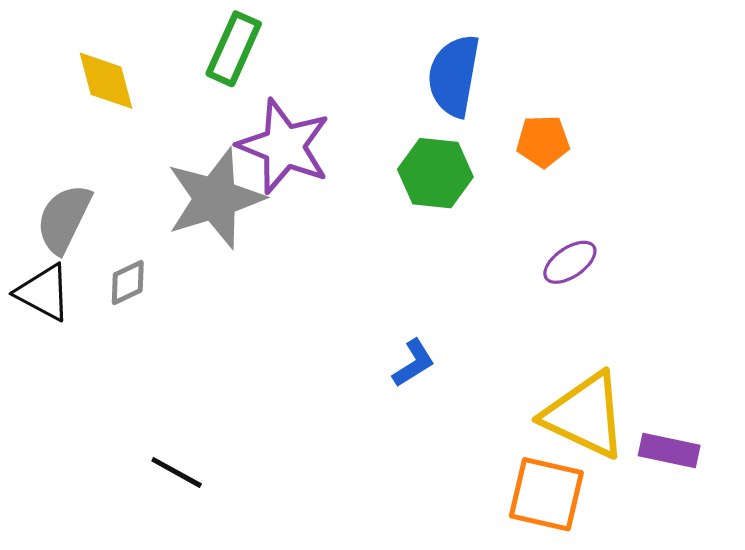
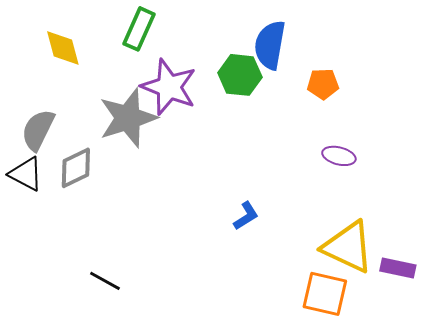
green hexagon: (435, 173) -> (240, 75), moved
purple ellipse: (570, 262) -> (339, 156), turned 48
gray diamond: (128, 282) -> (76, 168), size x1.5

